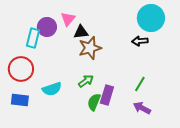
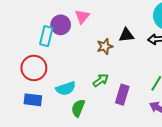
black triangle: (81, 32) -> (126, 35), moved
brown star: (90, 48) -> (105, 46), size x0.7
green semicircle: (94, 102) -> (78, 108), moved

